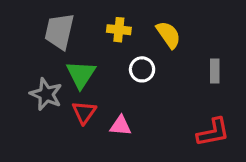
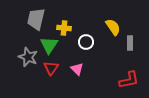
yellow cross: (119, 30) -> (64, 28), moved
yellow semicircle: (168, 35) -> (113, 27), moved
pink triangle: (121, 126) -> (77, 69), moved, turned 40

